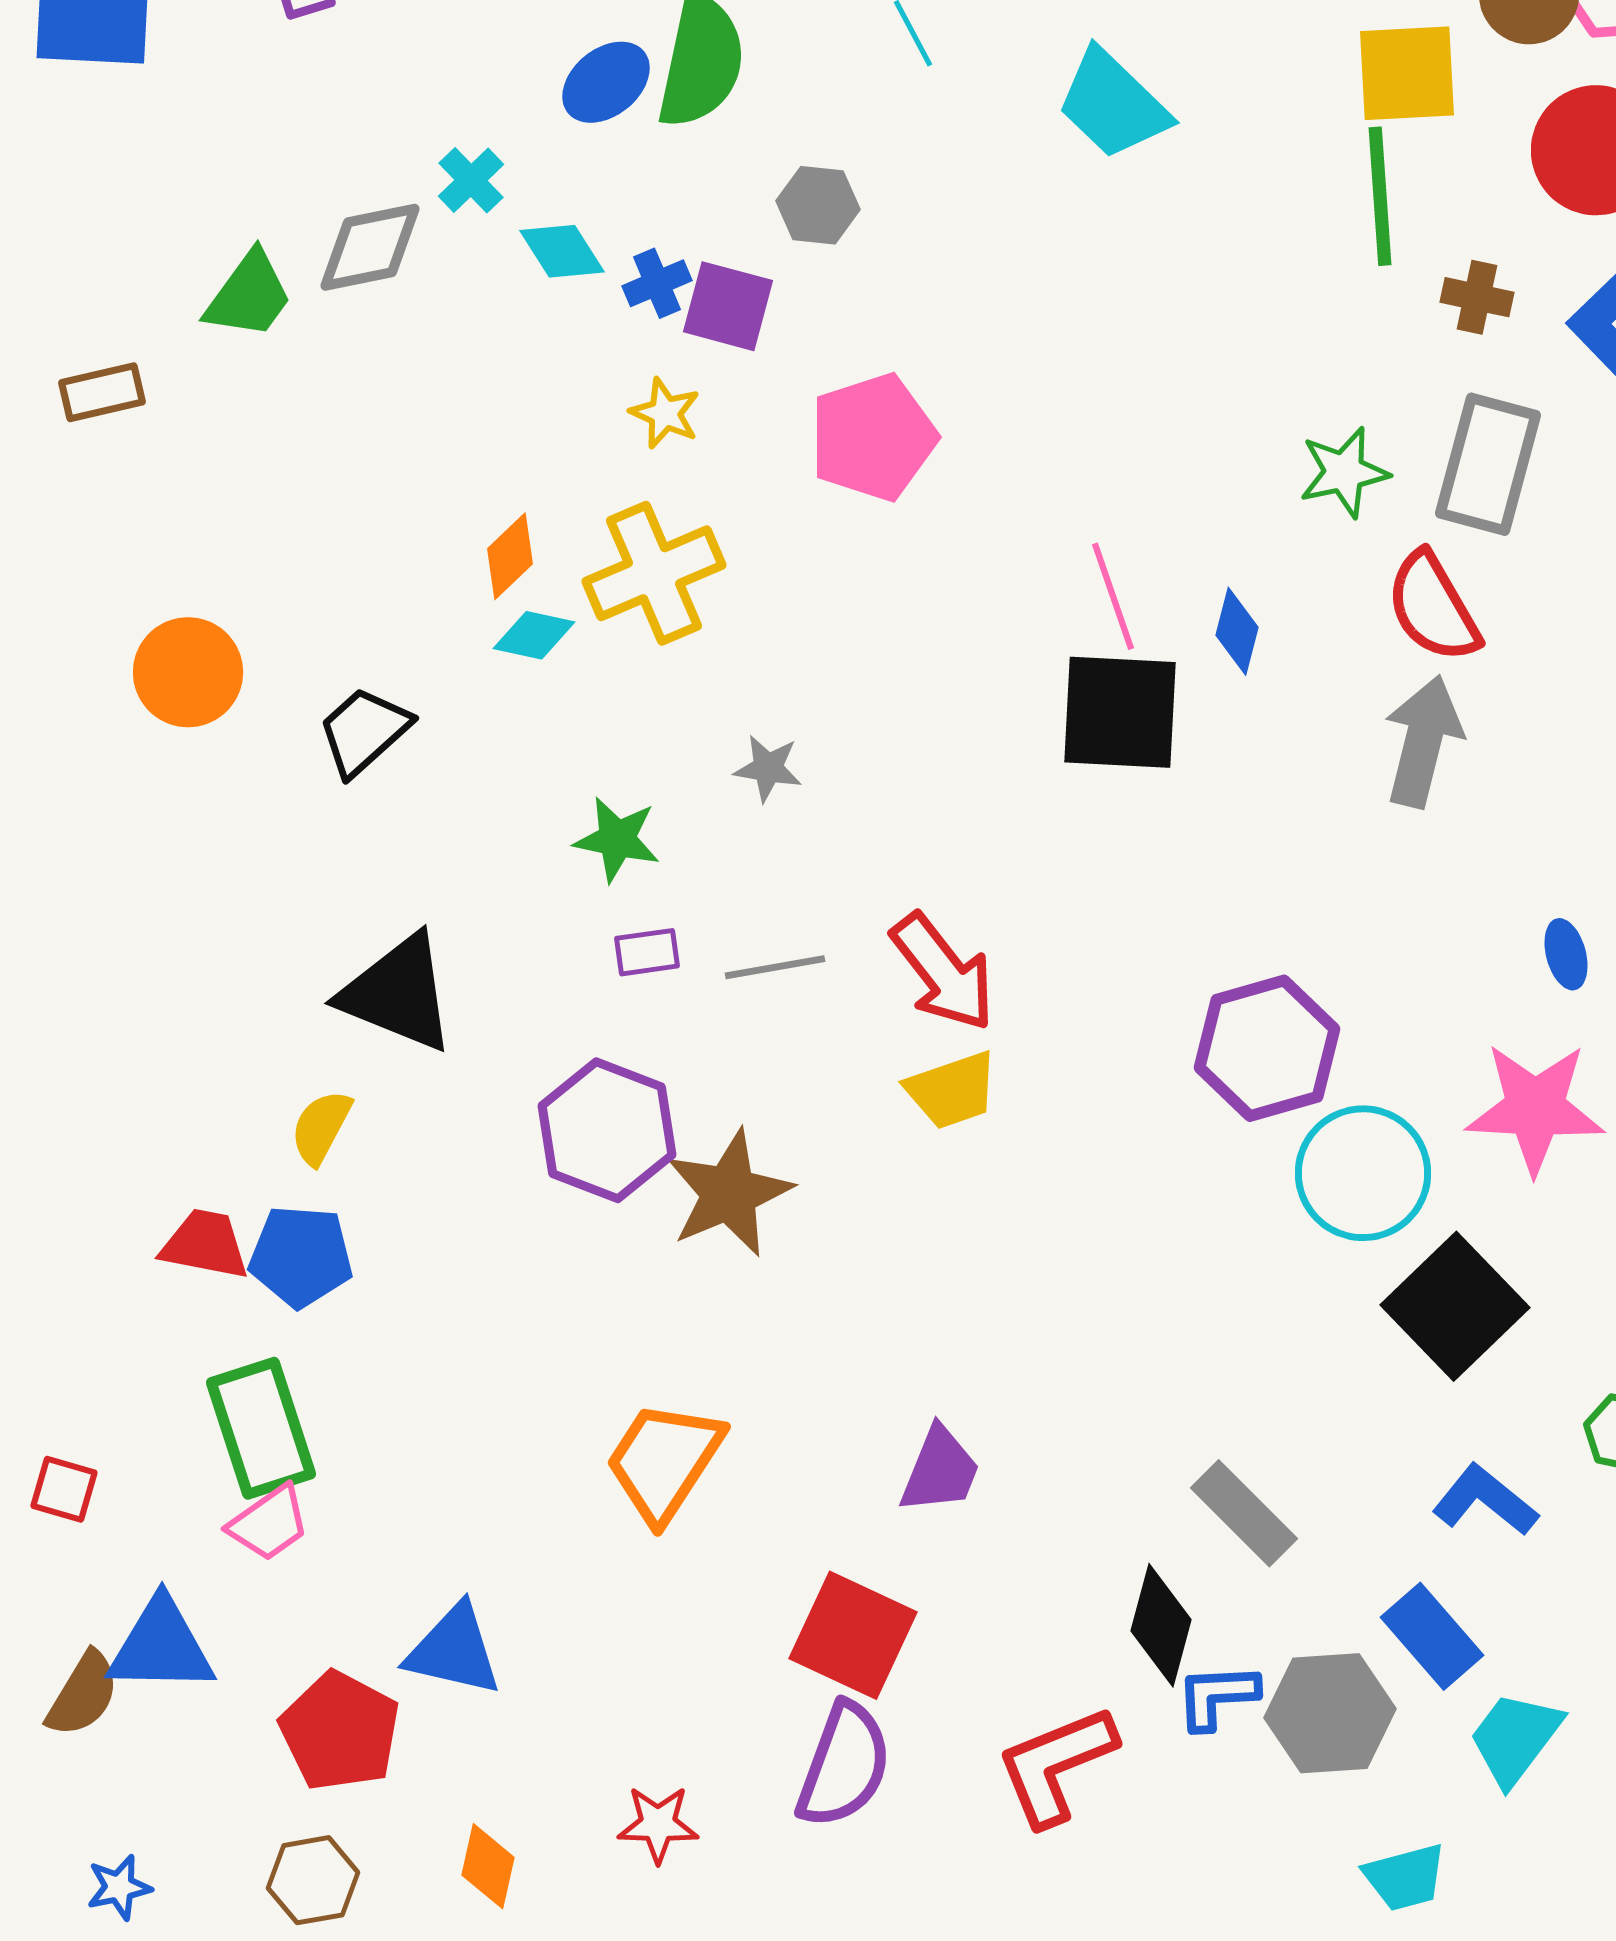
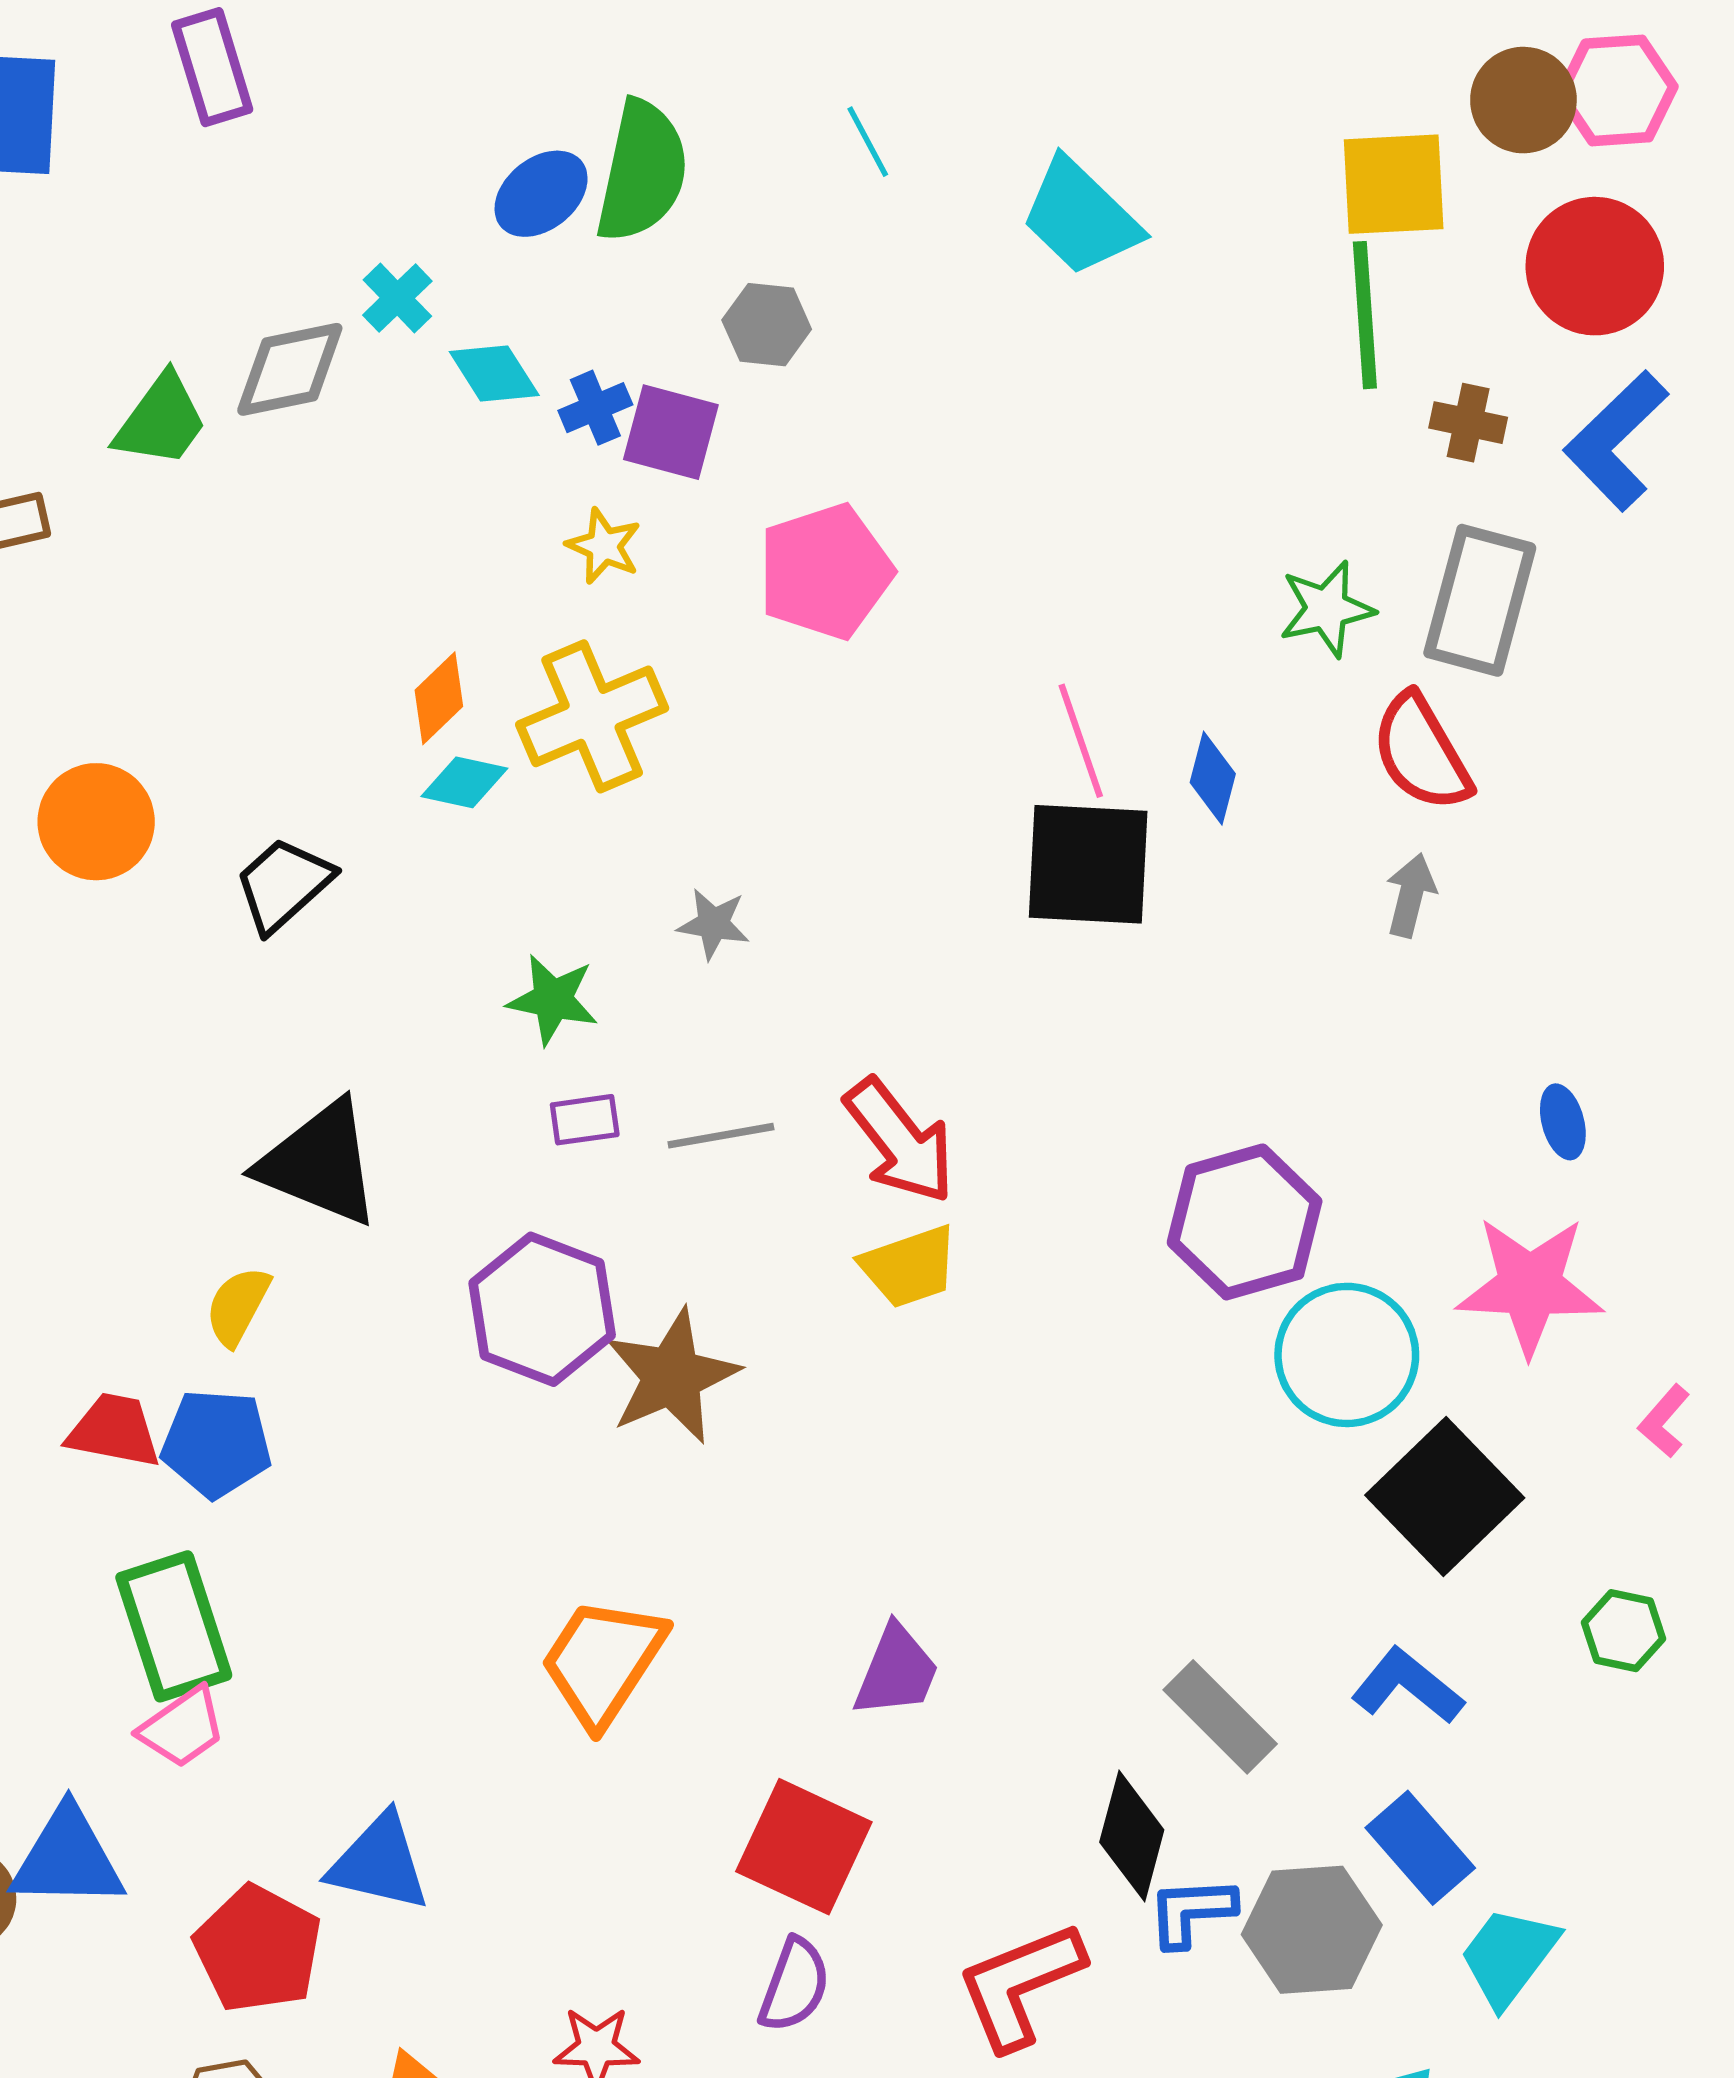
gray arrow: (1423, 741) -> (1411, 895), size x0.6
blue L-shape: (1485, 1500) -> (1407, 1686), moved
purple semicircle: (844, 1765) -> (794, 1985), size x0.7

